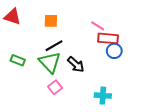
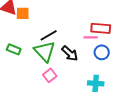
orange square: (51, 21) -> (23, 13), moved
pink line: (98, 26) -> (91, 37), moved, turned -32
blue circle: (114, 51) -> (102, 52), moved

